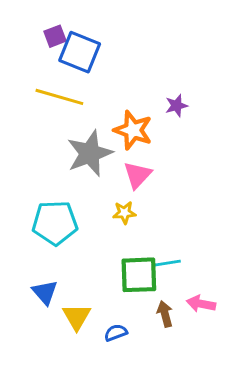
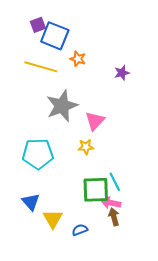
orange star: (133, 130) -> (78, 59), moved, size x0.6
cyan line: (166, 263) -> (115, 182), turned 72
pink arrow: (201, 304) -> (111, 203), moved

